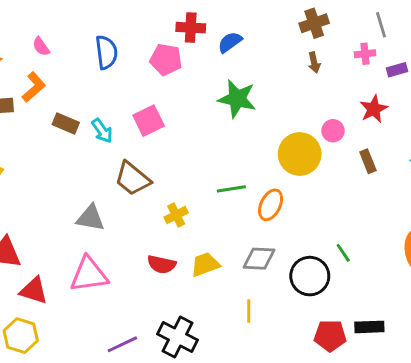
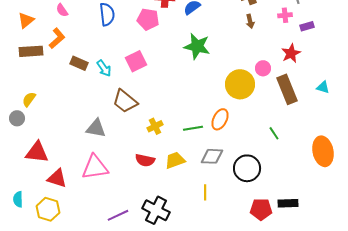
brown rectangle: (368, 161) -> (287, 89), size x1.8
green line: (231, 189) -> (193, 128), moved
green line: (343, 253) -> (274, 133), moved

